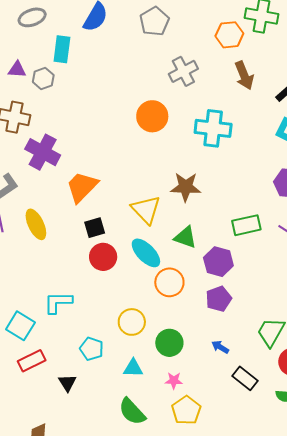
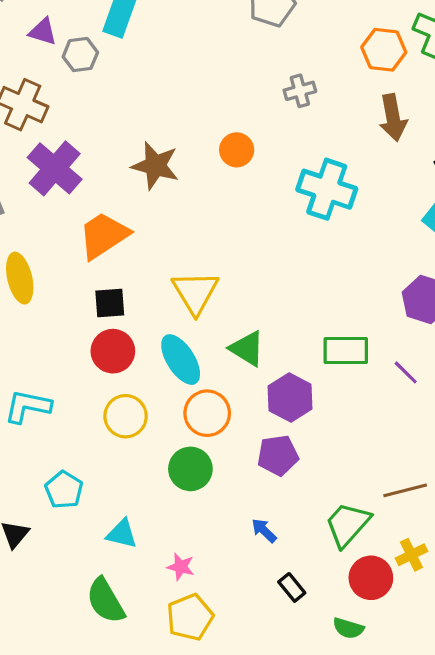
gray cross: (183, 71) -> (300, 91), size x0.7
orange circle: (152, 116) -> (237, 150), size x0.7
brown star: (186, 187) -> (155, 166), moved
yellow circle: (132, 322) -> (126, 416), moved
green circle: (169, 343) -> (190, 469), moved
black rectangle: (245, 378) -> (292, 587), size x0.7

